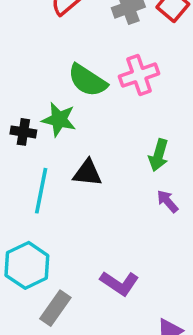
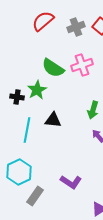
green star: (59, 120) -> (37, 90), turned 30

